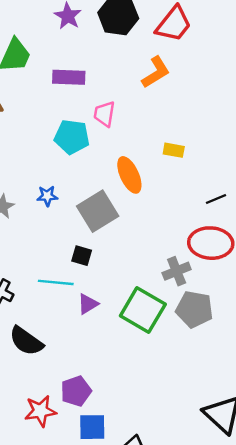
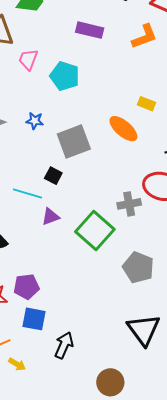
purple rectangle: (69, 77) -> (90, 30), moved
pink trapezoid: (104, 114) -> (28, 59), moved
orange ellipse: (129, 175) -> (123, 129), moved, turned -36
gray pentagon: (194, 309) -> (138, 267), moved

